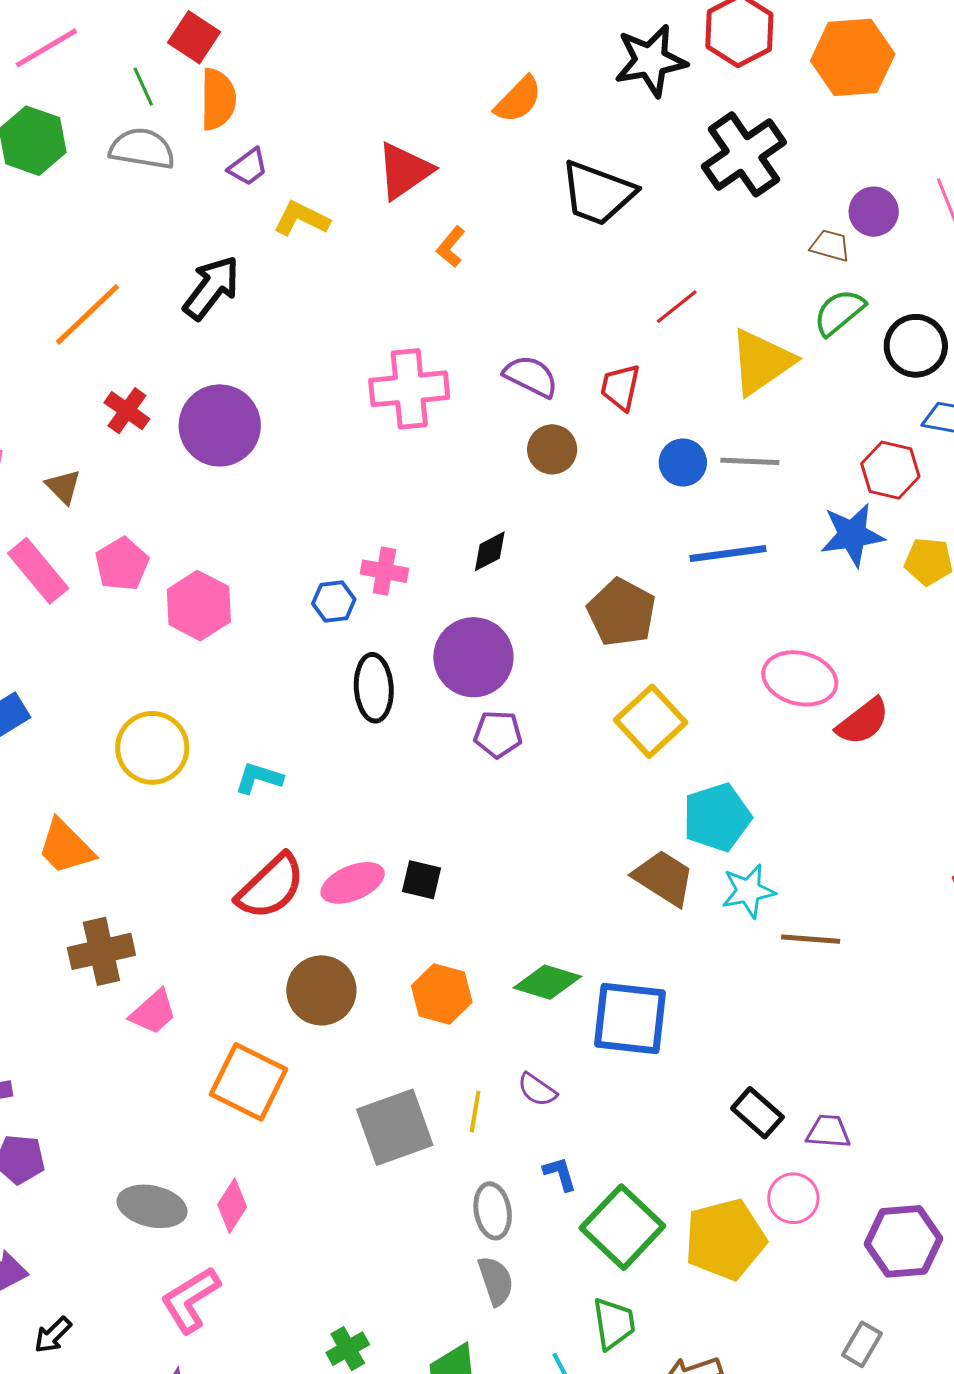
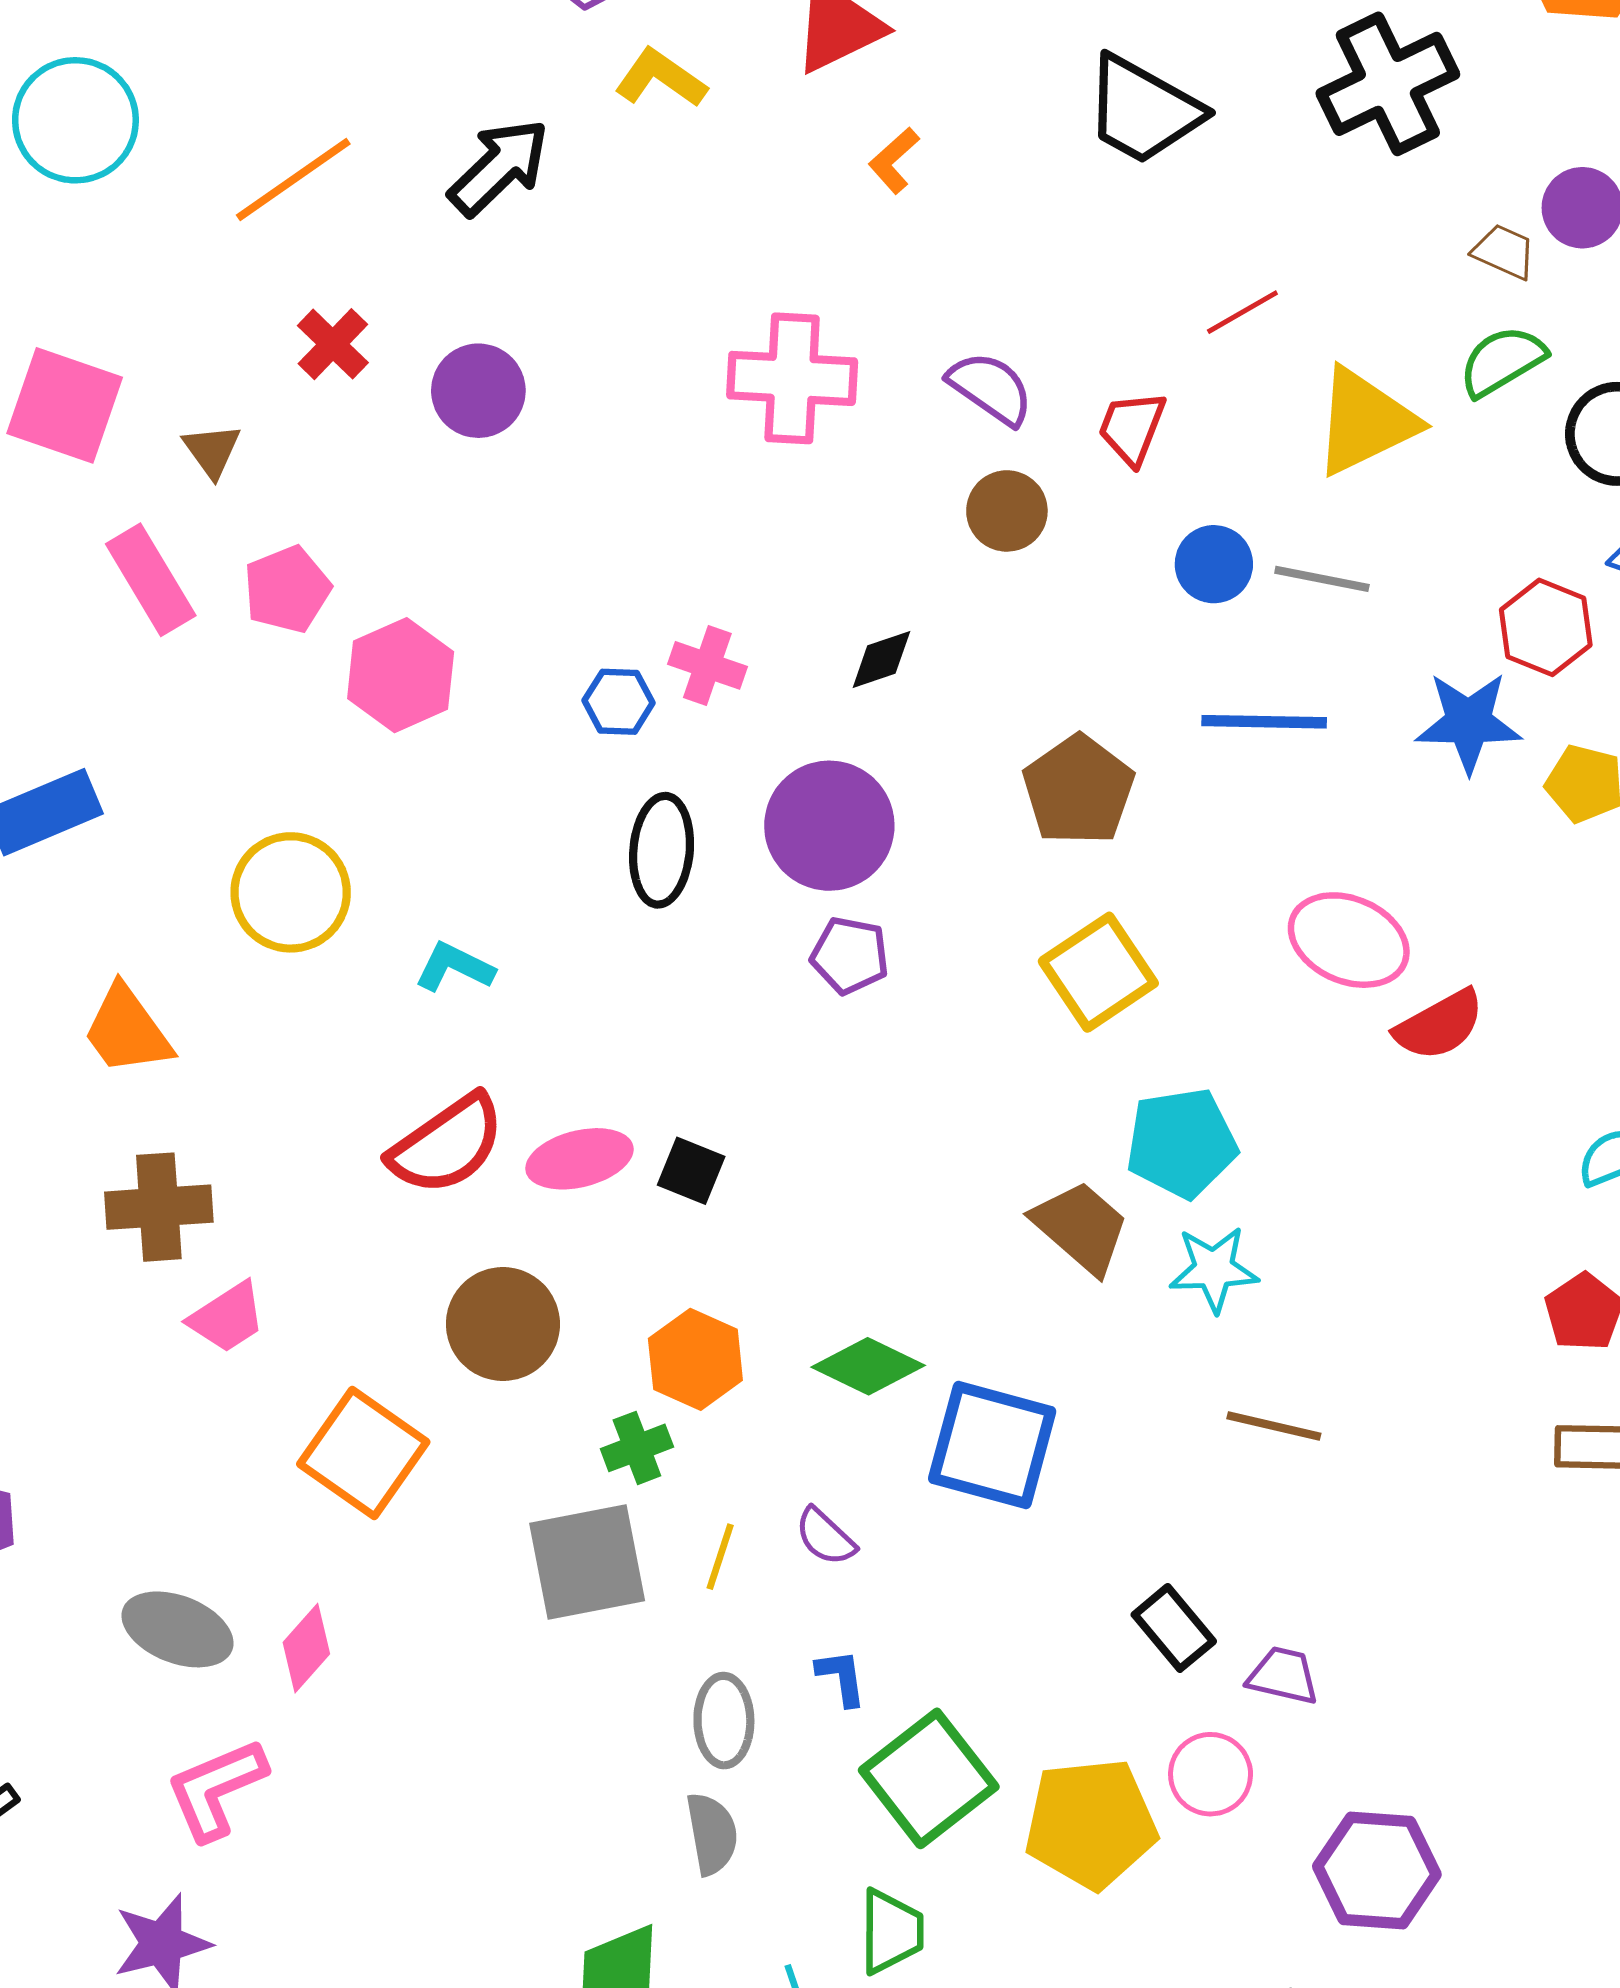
purple circle: (220, 425) -> (478, 391), size x0.7
brown line: (811, 939) -> (1274, 1426), moved
green cross: (348, 1349) -> (637, 1448), moved

